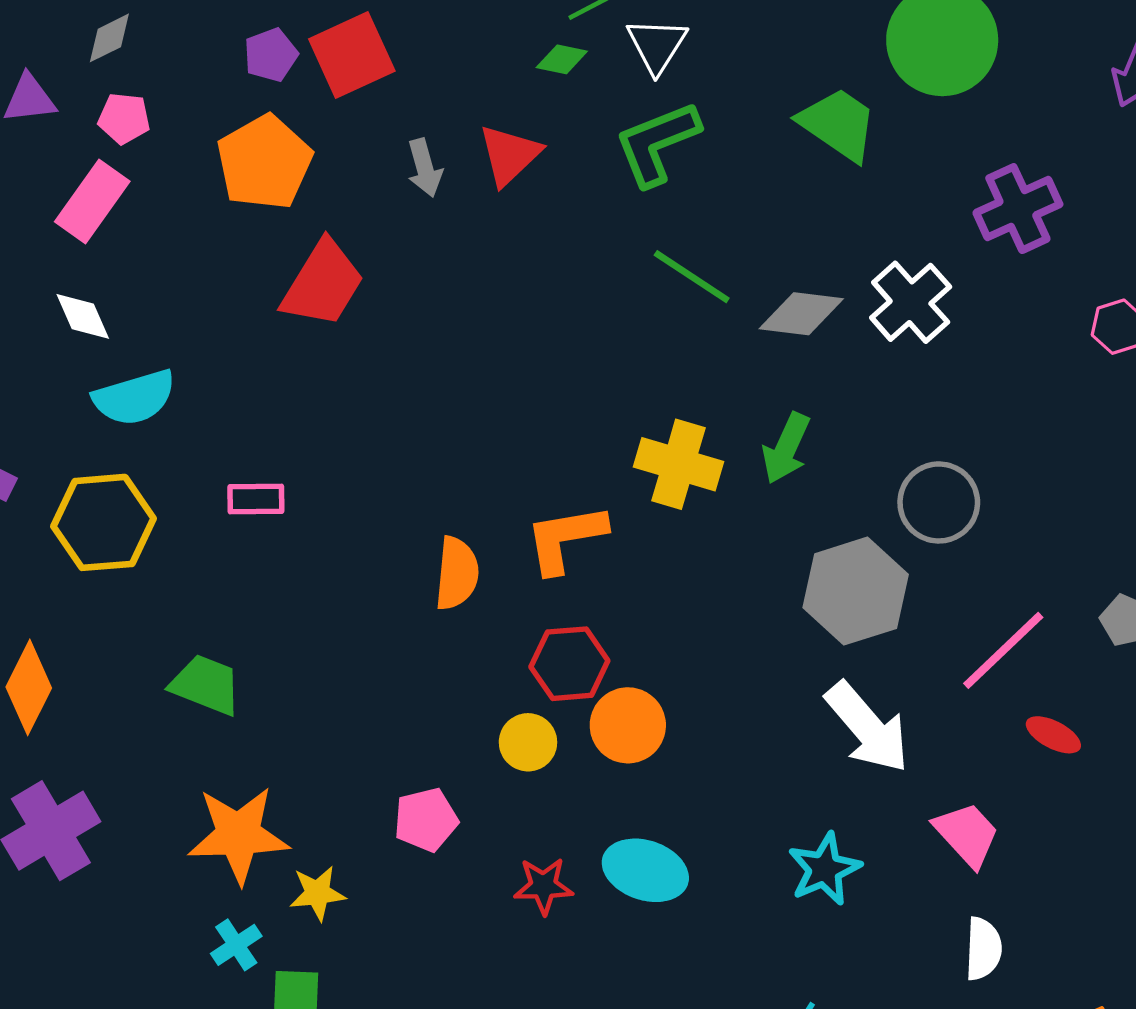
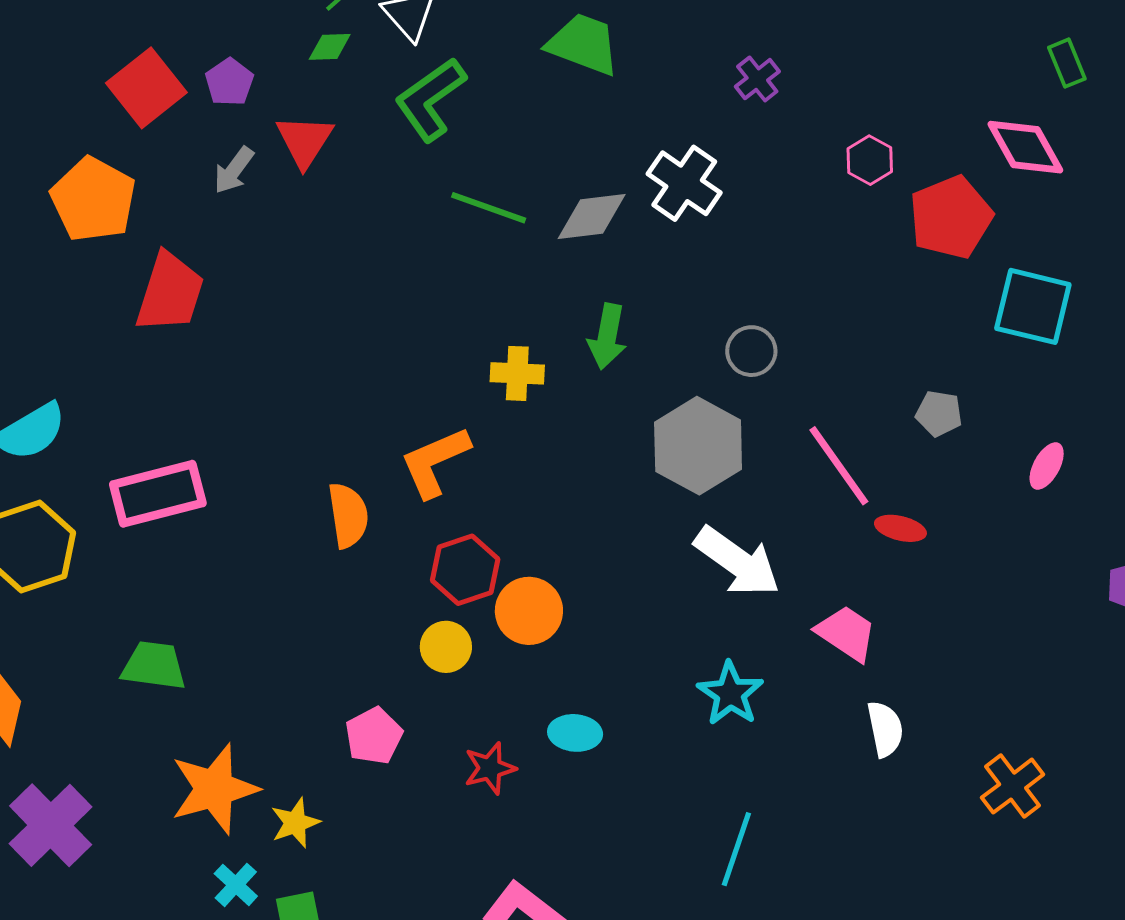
purple pentagon: (271, 55) -> (229, 82), moved
gray arrow: (425, 168) -> (234, 170), turned 66
purple cross: (1018, 209) -> (757, 79), size x0.6
yellow cross: (679, 464) -> (517, 373), size x0.7
pink rectangle: (256, 499) -> (158, 494), size x1.8
gray circle: (939, 502) -> (751, 351), size x0.7
pink line: (1003, 650) -> (839, 466), turned -68
cyan ellipse: (645, 870) -> (575, 733), size x0.7

